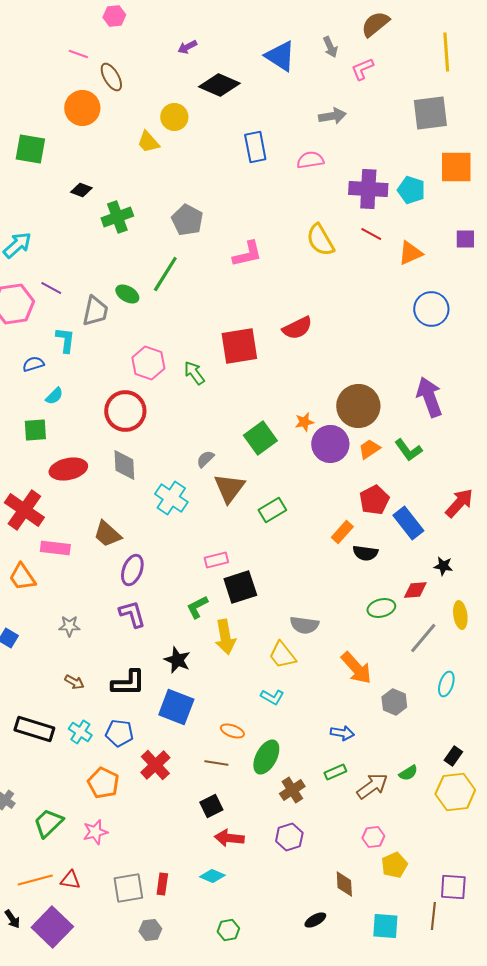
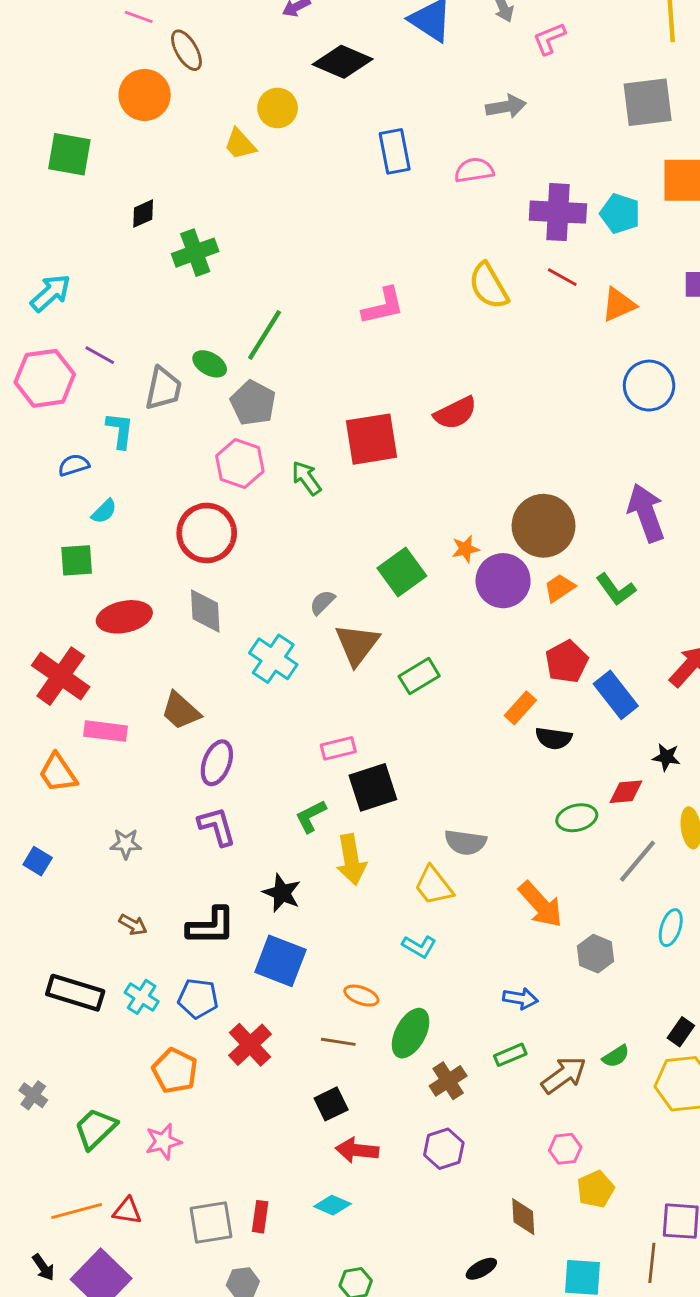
black diamond: (81, 190) -> (143, 214), turned -45
gray pentagon: (187, 220) -> (253, 403), moved

